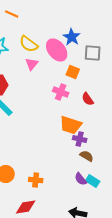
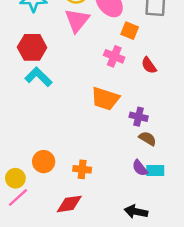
pink triangle: (32, 64) -> (77, 20), size x1.5
orange trapezoid: (71, 125) -> (105, 99), moved
cyan rectangle: (93, 181) -> (155, 171), turned -32

